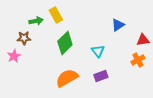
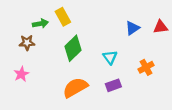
red triangle: (143, 40) -> (161, 27), moved
pink star: (14, 56) -> (21, 74), moved
orange cross: (138, 60) -> (146, 67), moved

